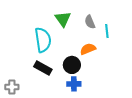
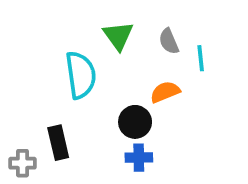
black rectangle: (43, 68) -> (58, 143), moved, turned 48

